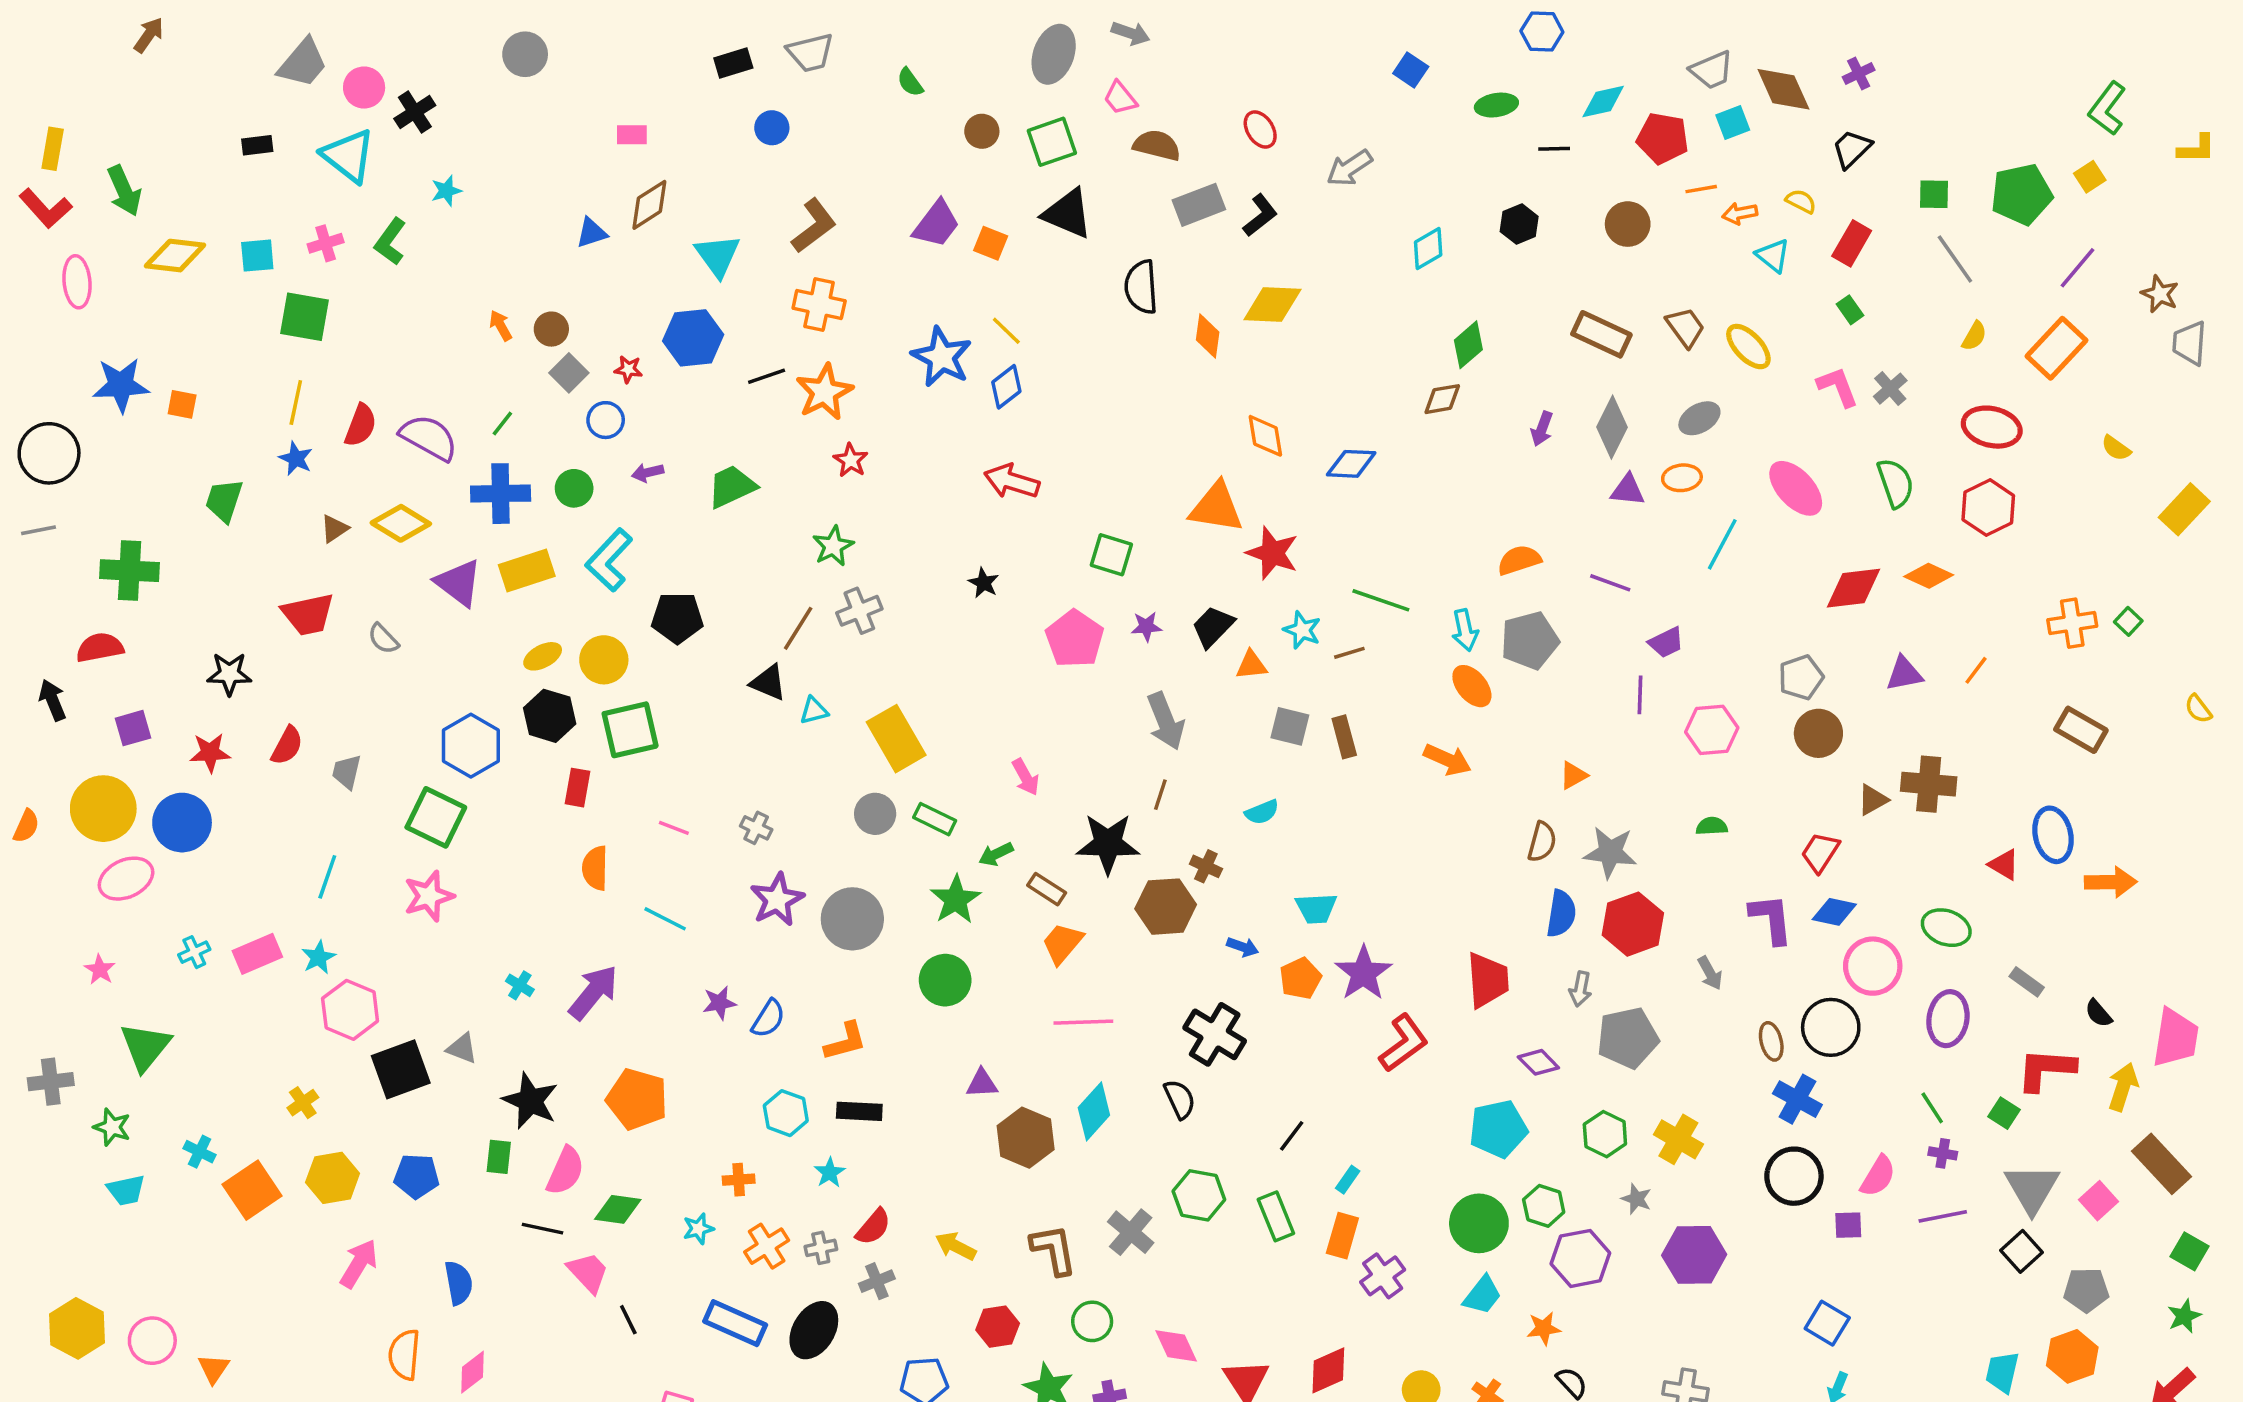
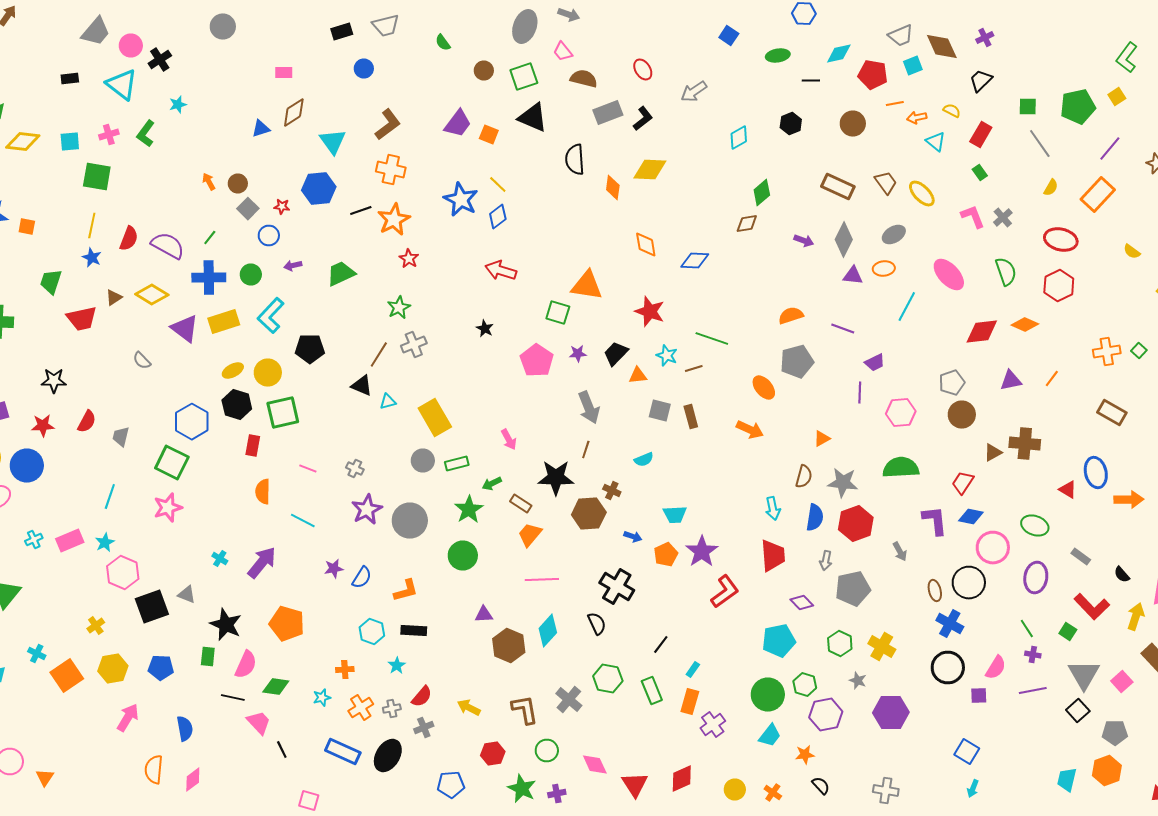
purple arrow: (1542, 429) -> (804, 240), turned -90
orange triangle: (1216, 508) -> (587, 286), moved
red trapezoid: (308, 614) -> (82, 318), moved
cyan arrow: (1465, 630) -> (773, 508), moved
green rectangle: (935, 819) -> (457, 464), turned -40
green semicircle: (1712, 826) -> (901, 468), size x2.0
red L-shape: (2046, 1069) -> (1092, 606), turned -138

